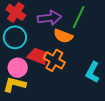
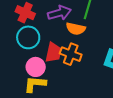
red trapezoid: (38, 56) -> (54, 52), turned 90

